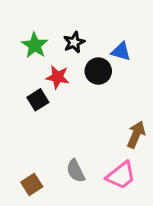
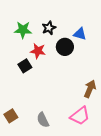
green star: (35, 45) -> (23, 30), turned -30
gray semicircle: (76, 171) -> (43, 120), moved
brown square: (32, 184) -> (11, 116), moved

